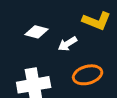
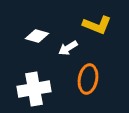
orange ellipse: (88, 75) -> (88, 79), turned -64

